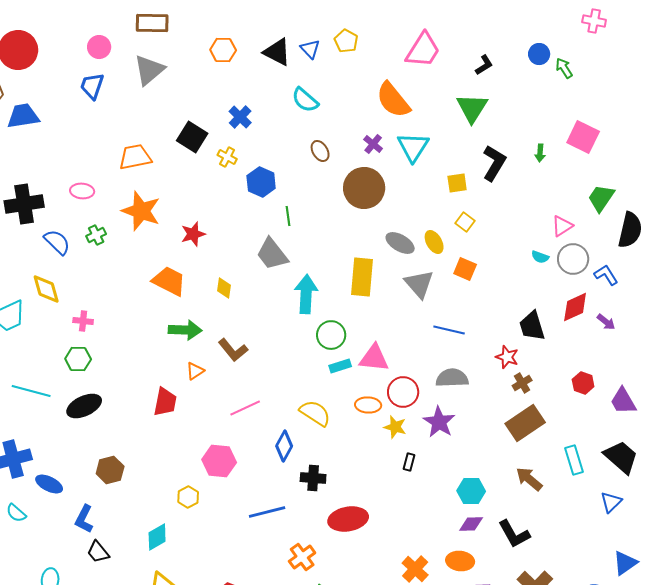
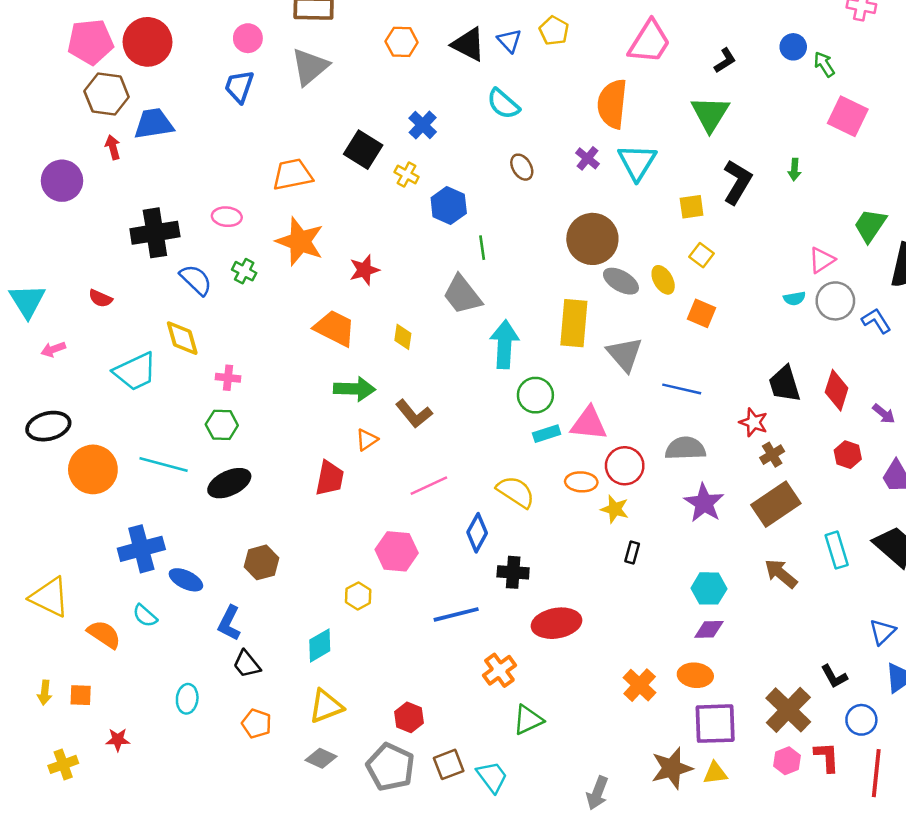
orange semicircle: (393, 100) -> (612, 104), turned 45
pink square: (583, 137) -> (848, 116), moved
brown circle: (364, 188) -> (592, 239), moved
green cross: (96, 235) -> (244, 271), turned -36
cyan semicircle: (540, 257) -> (794, 298), turned -30
gray triangle: (419, 284) -> (625, 354), moved
red diamond: (575, 307) -> (837, 390), moved, turned -48
purple arrow: (606, 322) -> (884, 414), moved
purple star: (439, 422) -> (704, 503), moved
blue triangle: (611, 502) -> (882, 632), moved
black L-shape: (514, 534) -> (834, 676), moved, size x0.7

